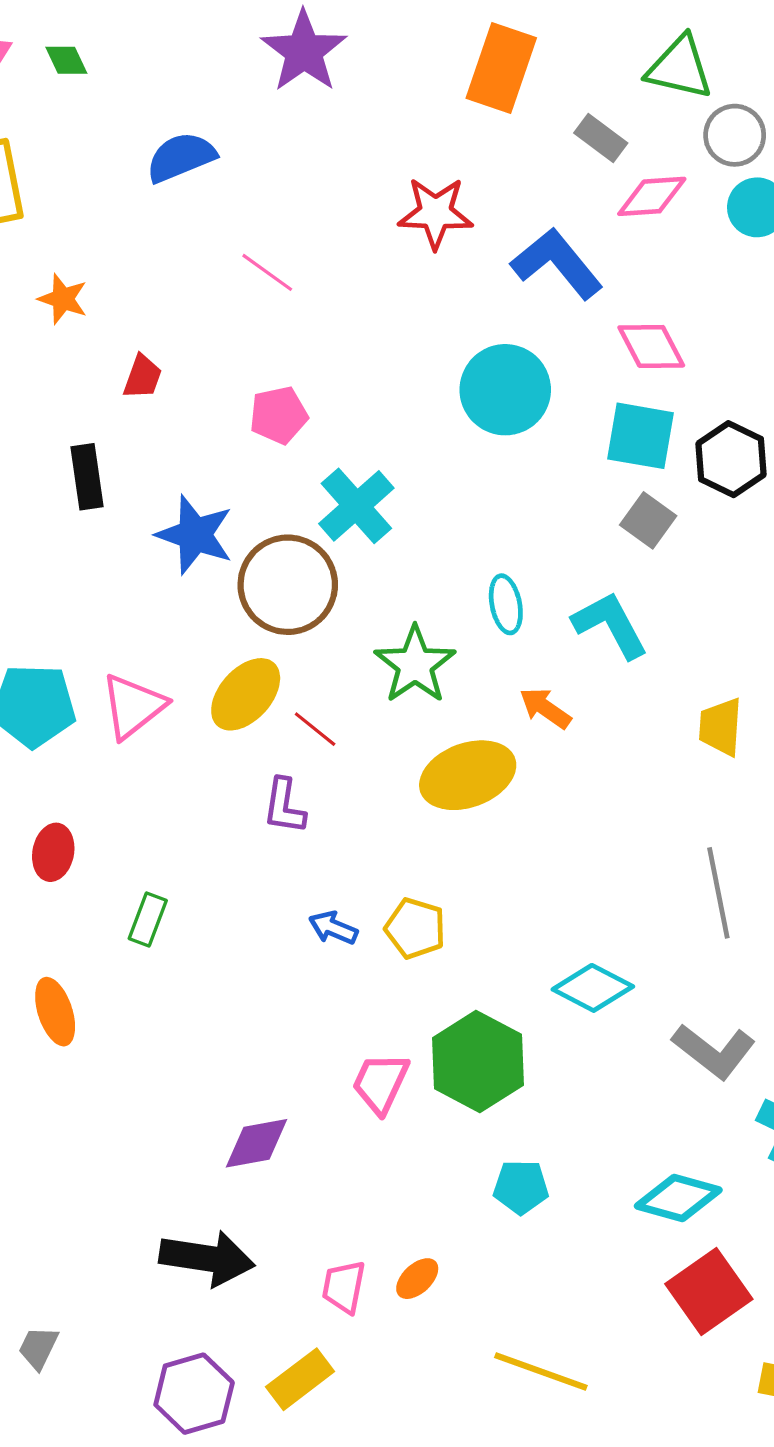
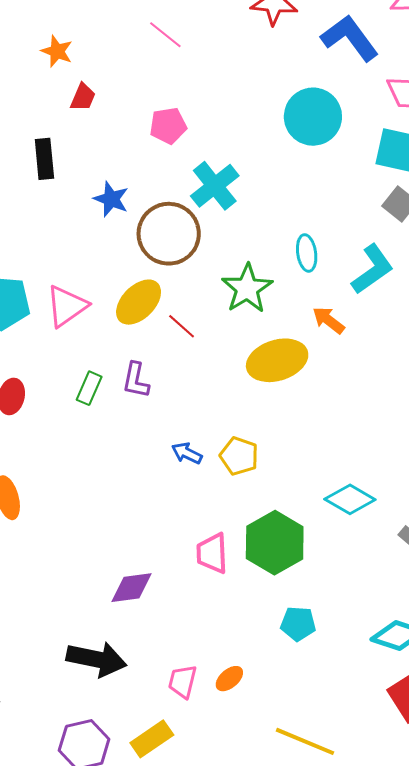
orange star: (63, 299) -> (57, 51), moved
blue star: (195, 535) -> (111, 199), size x0.7
cyan L-shape: (610, 625) -> (372, 269), turned 80
purple L-shape: (284, 806) -> (136, 380), moved
green rectangle: (148, 920) -> (89, 388), moved
pink trapezoid: (380, 1083) -> (212, 553), turned -30

